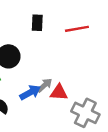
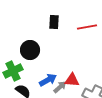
gray arrow: (45, 85) -> (60, 87), moved

